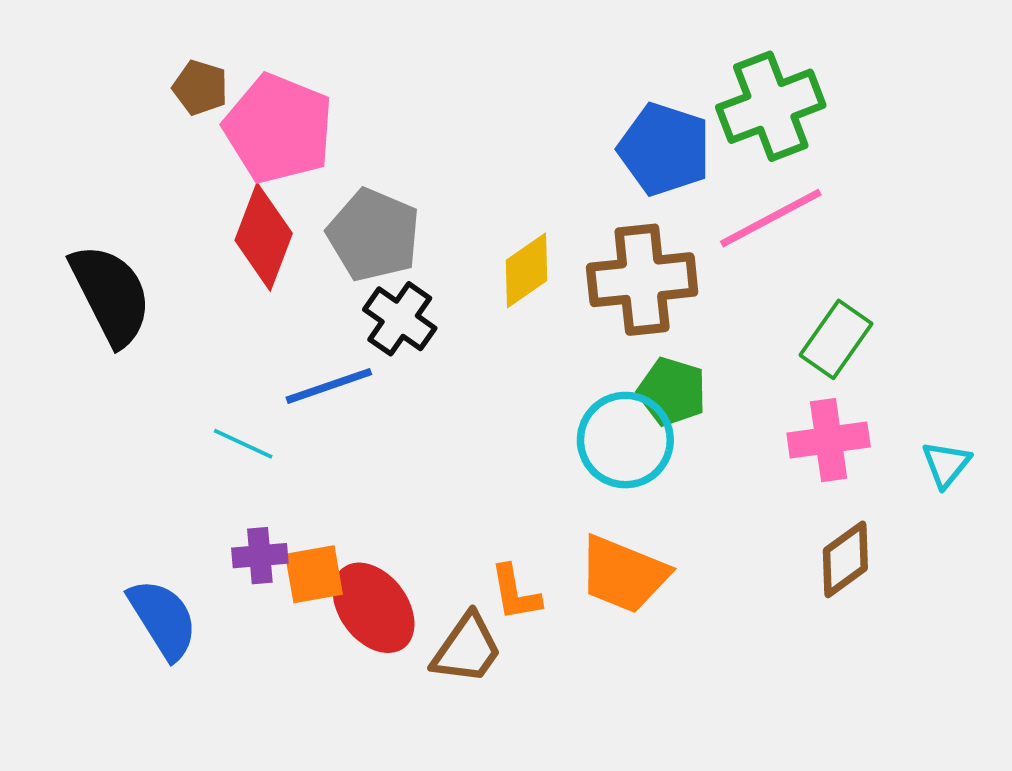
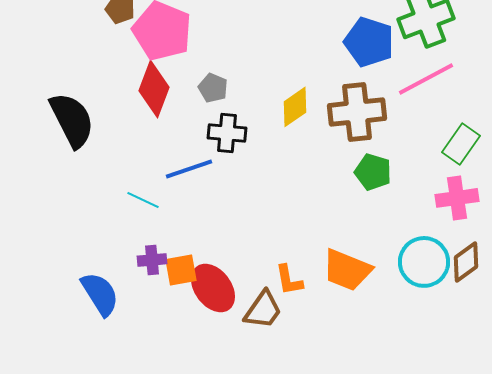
gray pentagon: (374, 235) -> (213, 88), size x0.6
black cross: (400, 319) -> (227, 133), turned -30
cyan circle: (625, 440) -> (424, 262), moved

